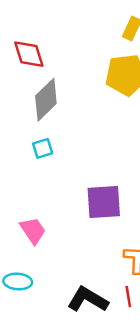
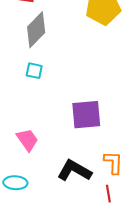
cyan square: (43, 148) -> (34, 71), turned 30
black L-shape: (88, 299) -> (74, 171), moved

